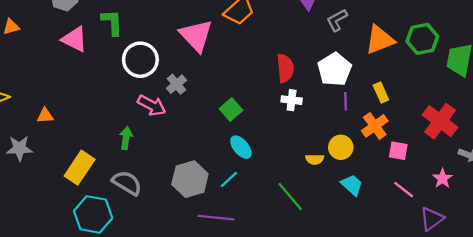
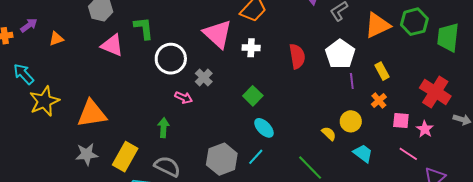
white cross: (292, 100) -> (251, 48), moved
pink arrow: (152, 105) -> (184, 98), size x0.7
orange triangle: (45, 116) -> (92, 114), size x2.0
orange cross: (375, 126) -> (379, 101), size x0.7
gray star: (19, 148) -> (87, 154), moved
yellow semicircle: (315, 159) -> (329, 134), turned -133
pink star: (442, 178) -> (425, 129), moved

